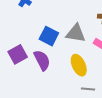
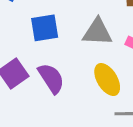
blue square: (49, 36) -> (45, 28), moved, turned -30

